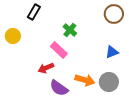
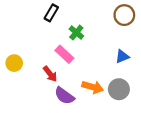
black rectangle: (34, 12) -> (51, 13), moved
yellow circle: (13, 36) -> (14, 63), moved
red arrow: (46, 68) -> (50, 74), turned -105

